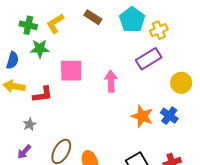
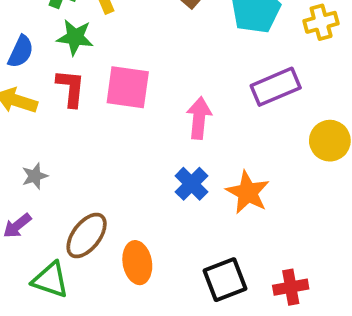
yellow cross: (159, 30) -> (321, 22), moved
red L-shape: (43, 95) -> (71, 88), moved, turned -85
blue cross: (169, 116) -> (191, 184), moved

